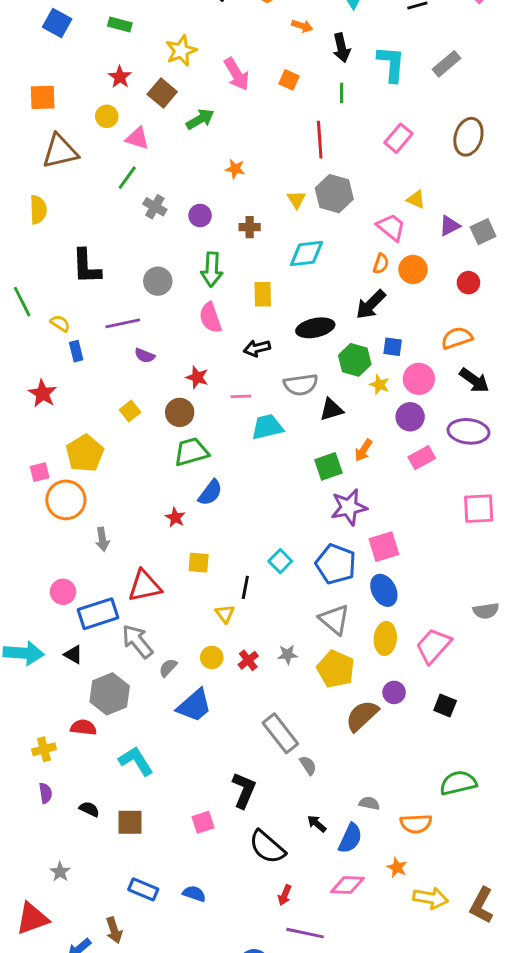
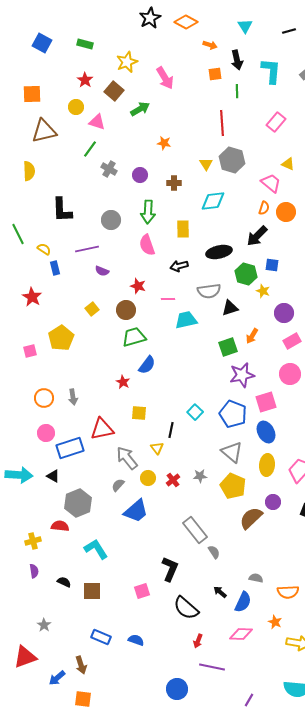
orange square: (289, 80) -> (215, 74), moved, turned -32
pink circle: (419, 379) -> (290, 374), moved
orange circle: (66, 500) -> (44, 398), moved, size x0.7
gray arrow: (137, 641) -> (127, 458), moved

